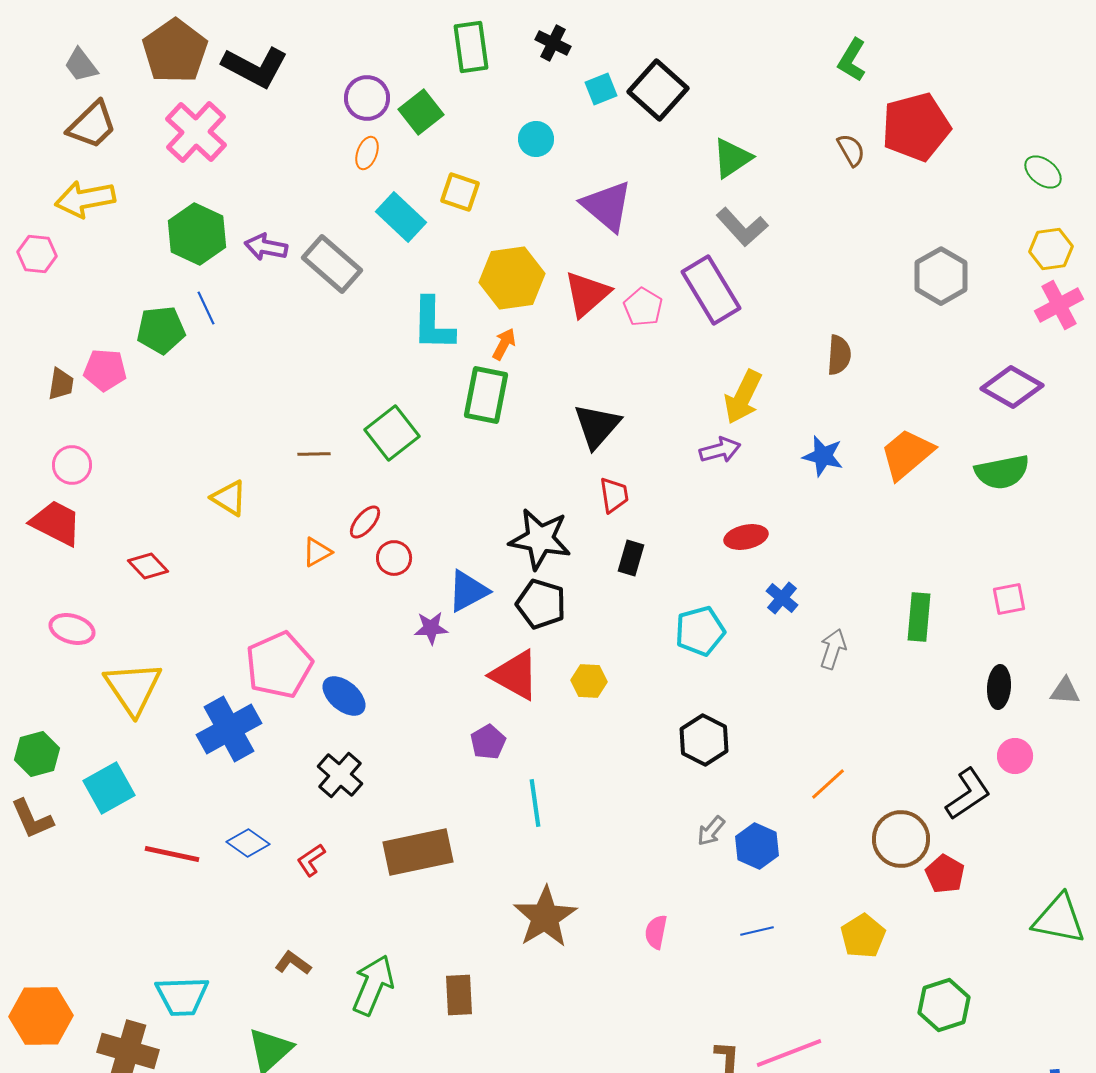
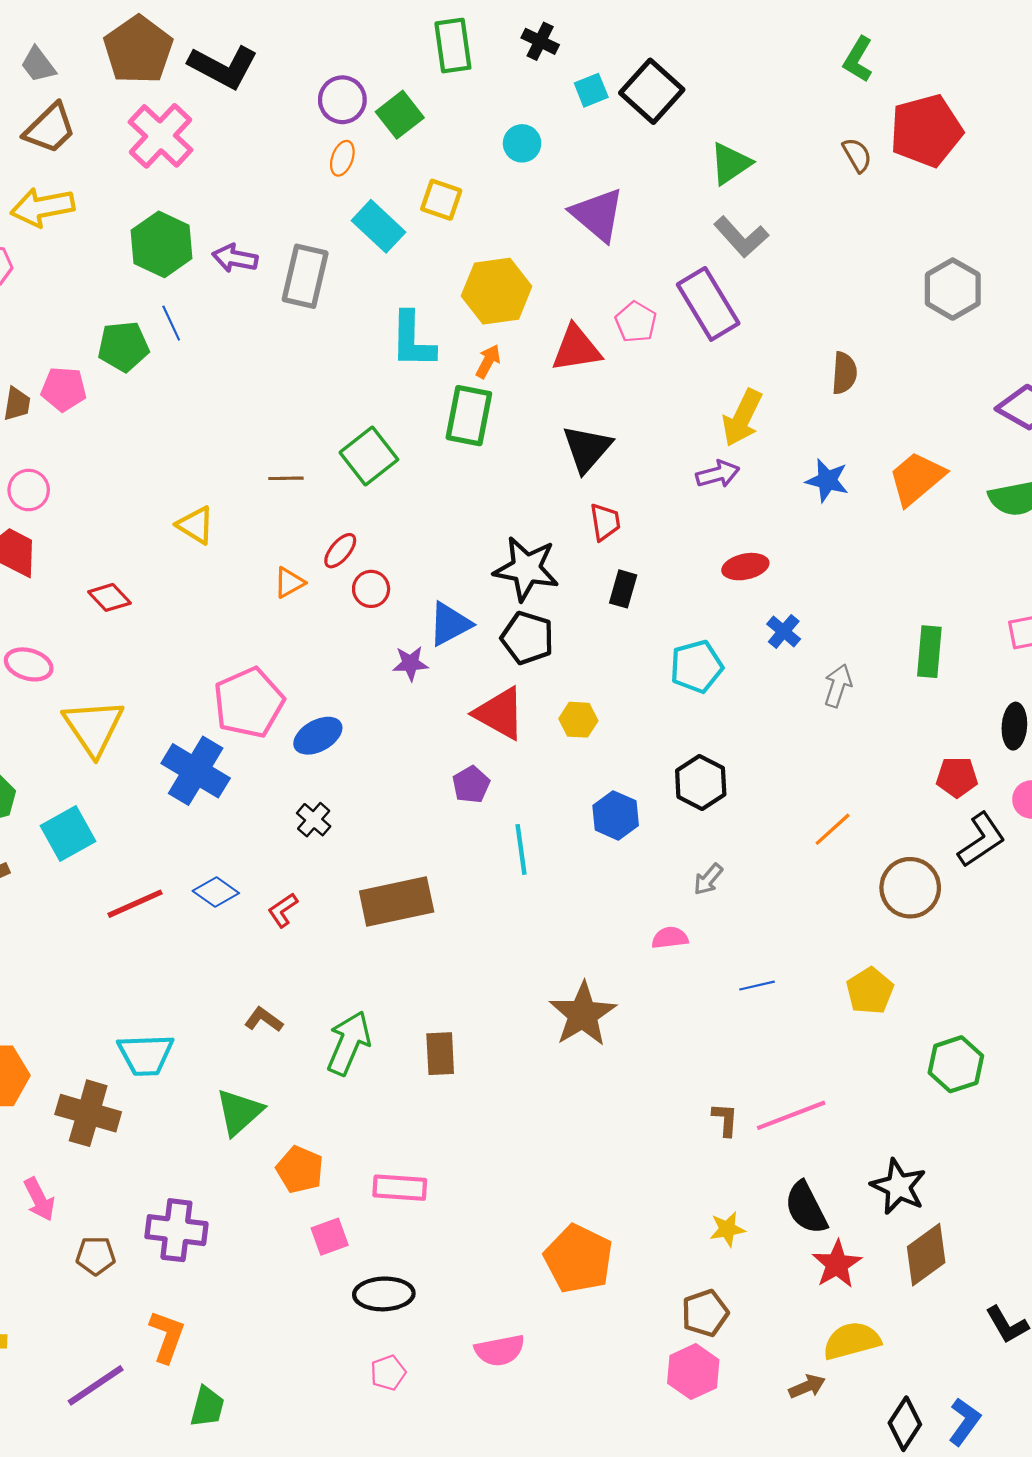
gray rectangle: (332, 264) -> (305, 276), turned 62
red triangle: (587, 294) -> (576, 349), moved, turned 32
blue ellipse: (344, 696) -> (318, 736), turned -69
blue cross: (229, 729) -> (196, 771), turned -30
black cross: (340, 775) -> (314, 820), size x0.7
blue hexagon: (757, 846) -> (616, 815), moved
red line: (172, 854) -> (135, 904), turned -36
red pentagon: (945, 874) -> (957, 777), moved, turned -30
brown star: (545, 917) -> (583, 1014), moved
pink semicircle: (656, 932) -> (670, 938), moved, turned 72

